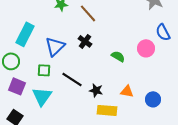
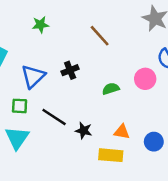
brown line: (88, 13) -> (100, 36), moved
black cross: (85, 41) -> (70, 70), turned 32
green semicircle: (118, 56) -> (111, 89), turned -48
yellow rectangle: (107, 110) -> (111, 155), moved

